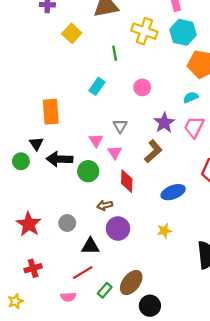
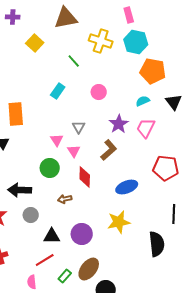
green line: (115, 53) -> (74, 61), turned -32
black arrow: (60, 159) -> (20, 190), moved
purple circle: (118, 229) -> (82, 234), moved
yellow star: (164, 231) -> (119, 222), size x1.6
pink semicircle: (68, 297) -> (32, 282), turned 88

